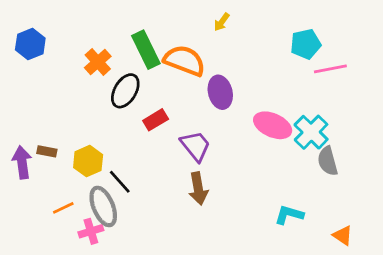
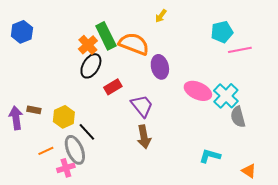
orange cross: (98, 62) -> (88, 45), moved

